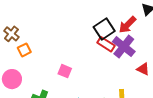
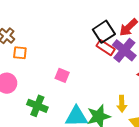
orange square: (24, 50) -> (20, 53), turned 32

